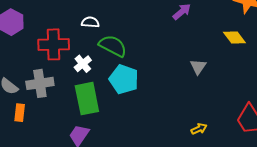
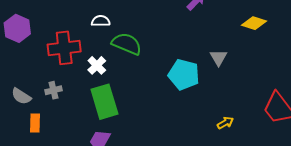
yellow diamond: (234, 37) -> (254, 23), turned -30
cyan pentagon: (124, 79) -> (184, 75), moved
gray cross: (40, 83) -> (54, 90), size x0.6

